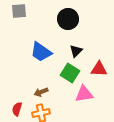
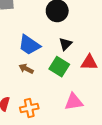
brown arrow: (41, 92) -> (26, 69), moved, turned 48
pink triangle: (84, 94) -> (74, 102), moved

